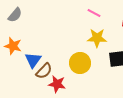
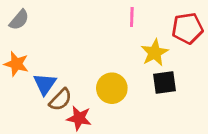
pink line: (94, 13) -> (132, 17), turned 64
yellow star: (97, 38) -> (155, 53), moved, turned -30

